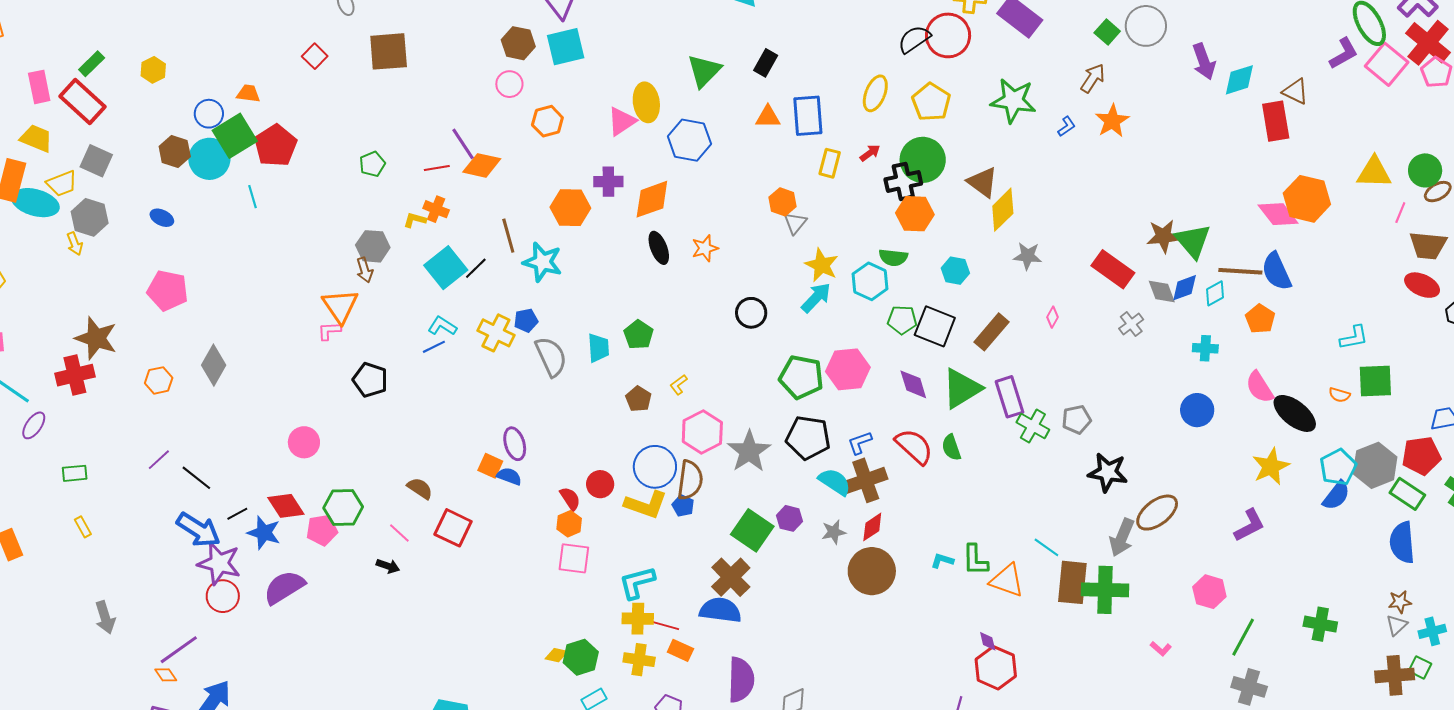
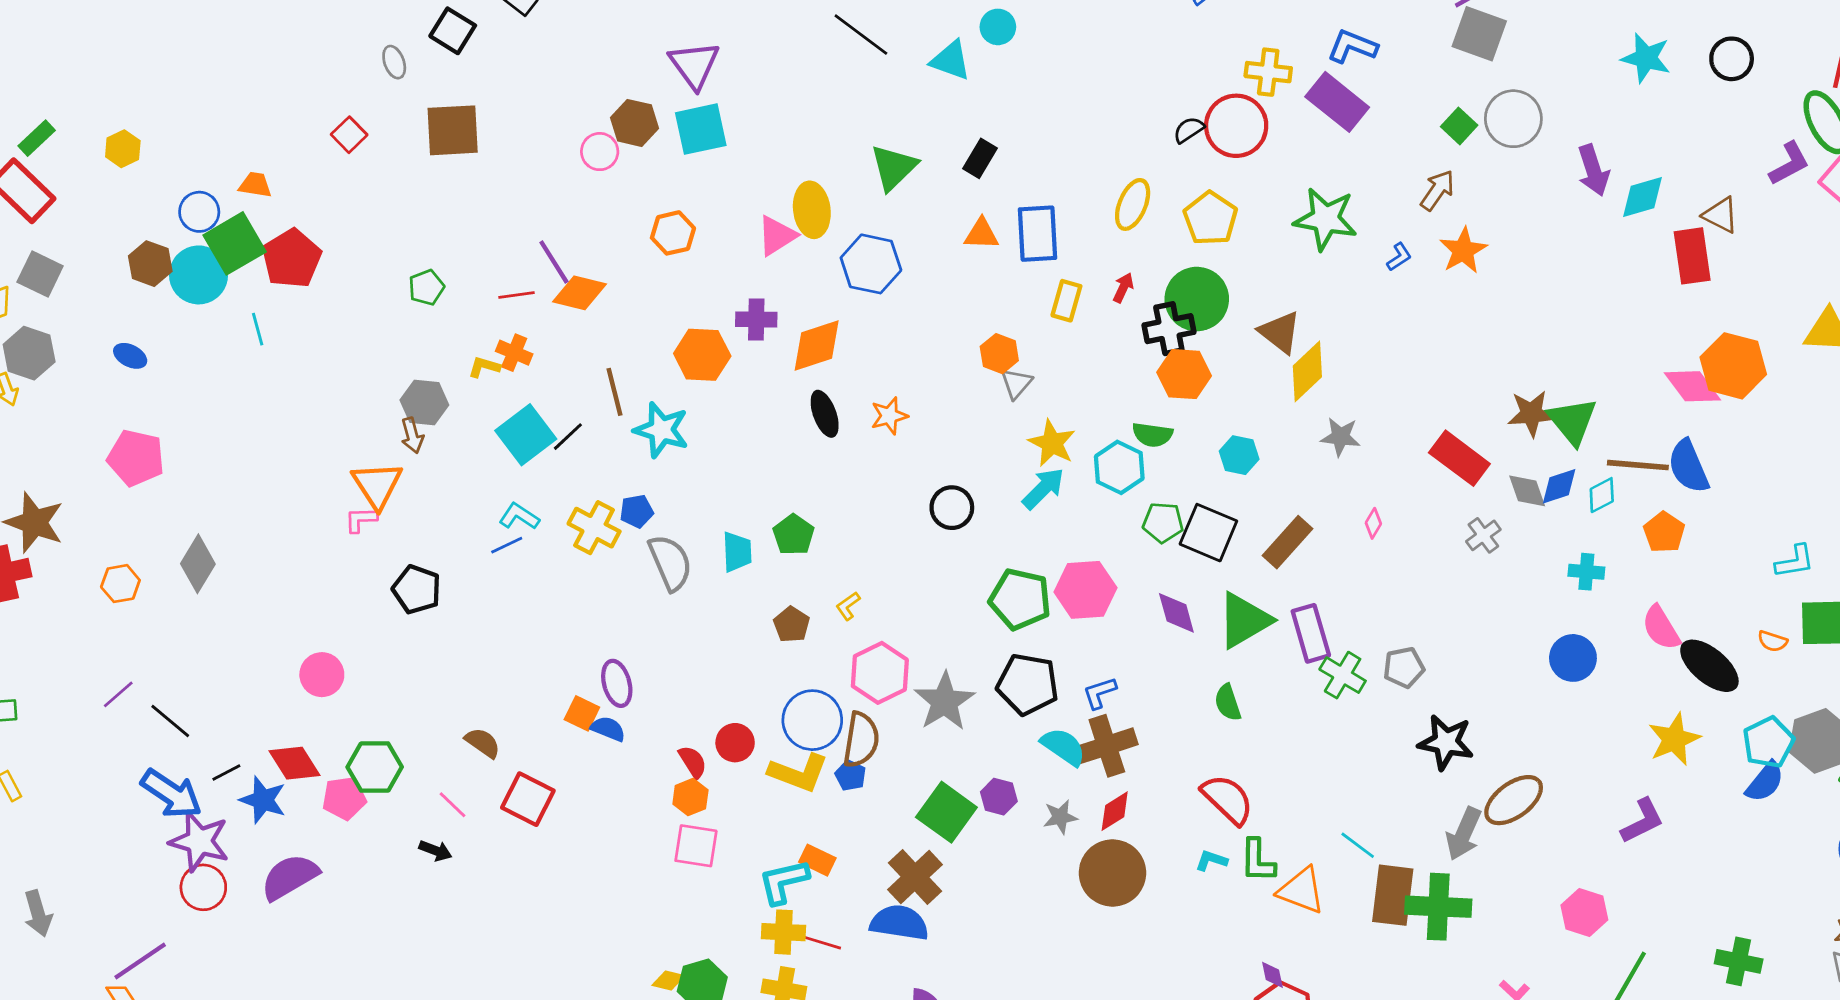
black semicircle: (914, 39) -> (1189, 130), size x0.7
pink circle: (509, 84) -> (600, 152), moved
red arrow: (870, 153) -> (1123, 288), turned -30
red semicircle: (914, 446) -> (1228, 799), moved
orange rectangle: (680, 650) -> (817, 860), moved

